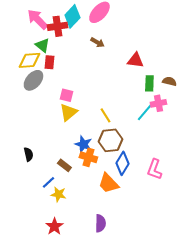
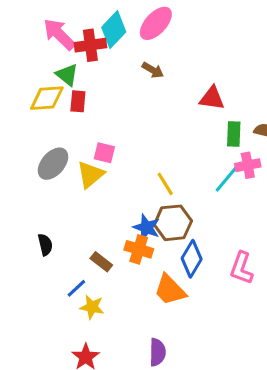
gray ellipse: (33, 80) -> (53, 164), moved
yellow triangle: (68, 112) -> (90, 175), moved
blue star: (83, 144) -> (146, 228), moved

